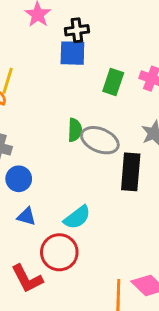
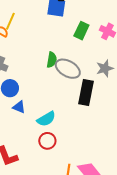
blue triangle: (26, 216) -> (19, 107), moved
red circle: (59, 252) -> (47, 141), moved, size x0.7

